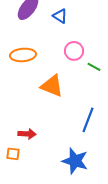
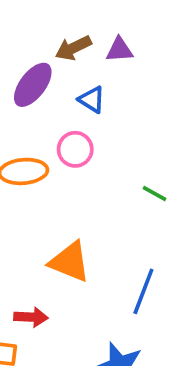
pink circle: (74, 51) -> (75, 149), moved
orange triangle: (52, 86) -> (70, 262), moved

